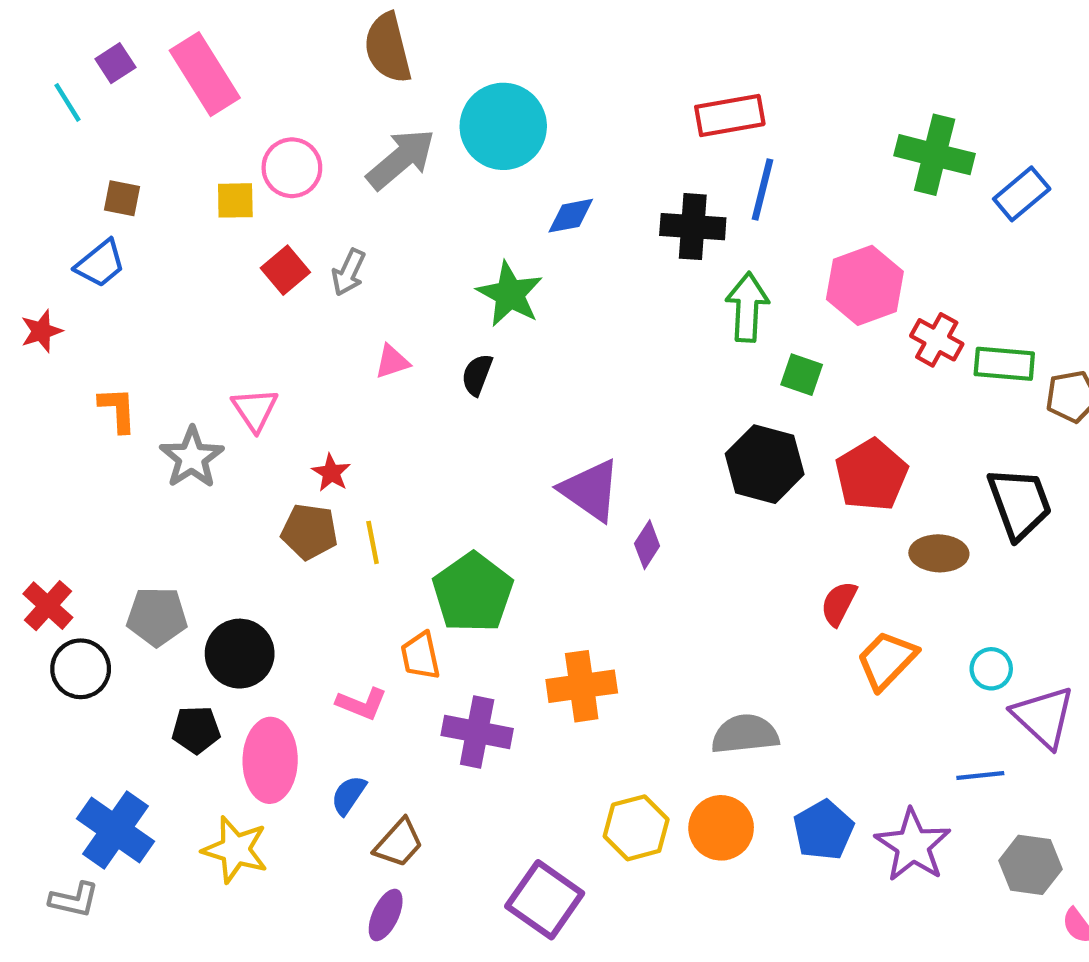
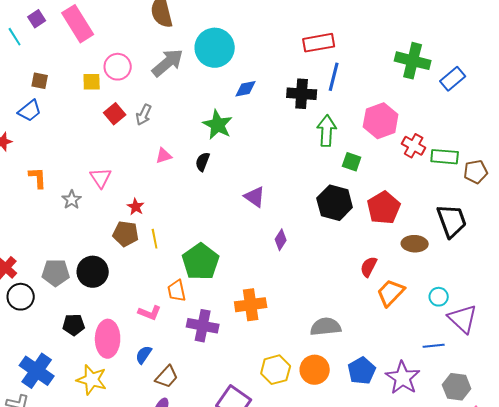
gray star: (192, 457) -> (72, 200), size x0.7
purple triangle: (590, 490) -> (255, 197), moved, size x0.7
black circle: (240, 654) -> (93, 272), moved

